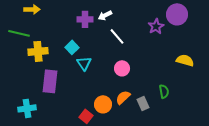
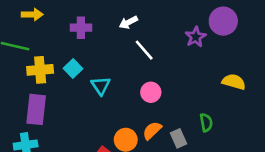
purple cross: (85, 19) -> (81, 28), moved
cyan square: (72, 47) -> (73, 69), moved
purple rectangle: (50, 81) -> (36, 109), moved

